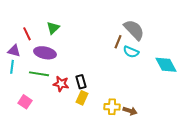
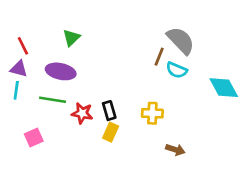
red line: (27, 34) -> (23, 46), moved
pink square: (25, 102) -> (34, 138), turned 32
yellow cross: (112, 107) -> (152, 113), moved

